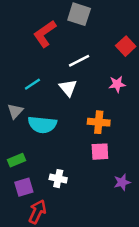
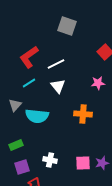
red L-shape: (45, 34) -> (29, 57), moved
white line: (79, 61) -> (56, 64), moved
pink square: (100, 152) -> (83, 163), moved

